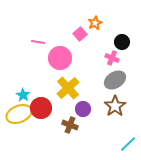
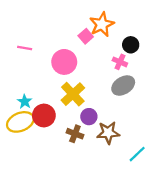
orange star: (95, 23) -> (102, 24), size x1.6
pink line: (38, 42) -> (25, 48), moved
brown star: (115, 106) -> (108, 133), moved, turned 30

